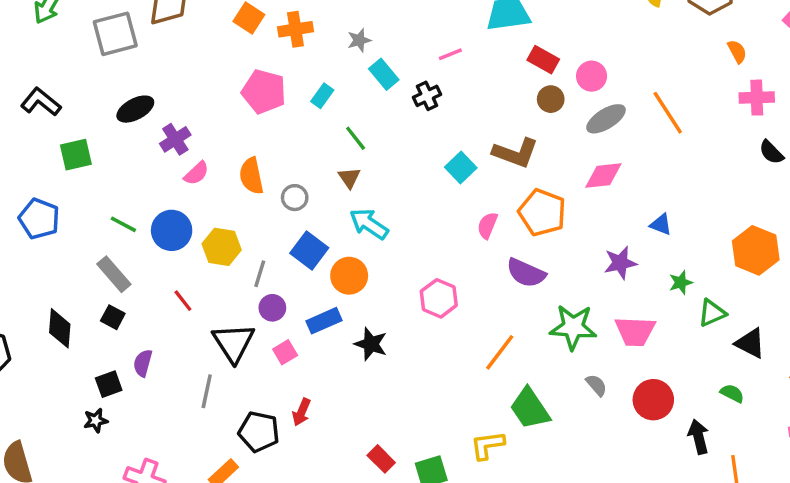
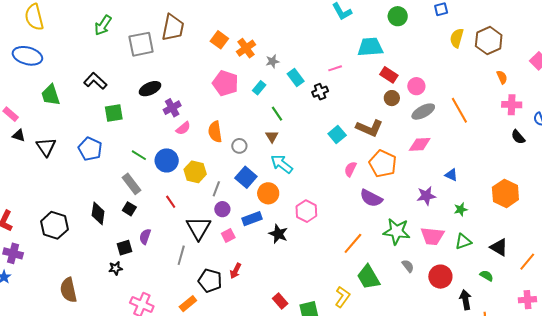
orange cross: (295, 29) -> (246, 48), turned -30
gray star: (359, 40) -> (272, 61), moved
pink hexagon: (439, 298) -> (306, 211), moved
green triangle: (712, 313) -> (463, 242), moved
yellow L-shape: (487, 445) -> (342, 297), turned 130

